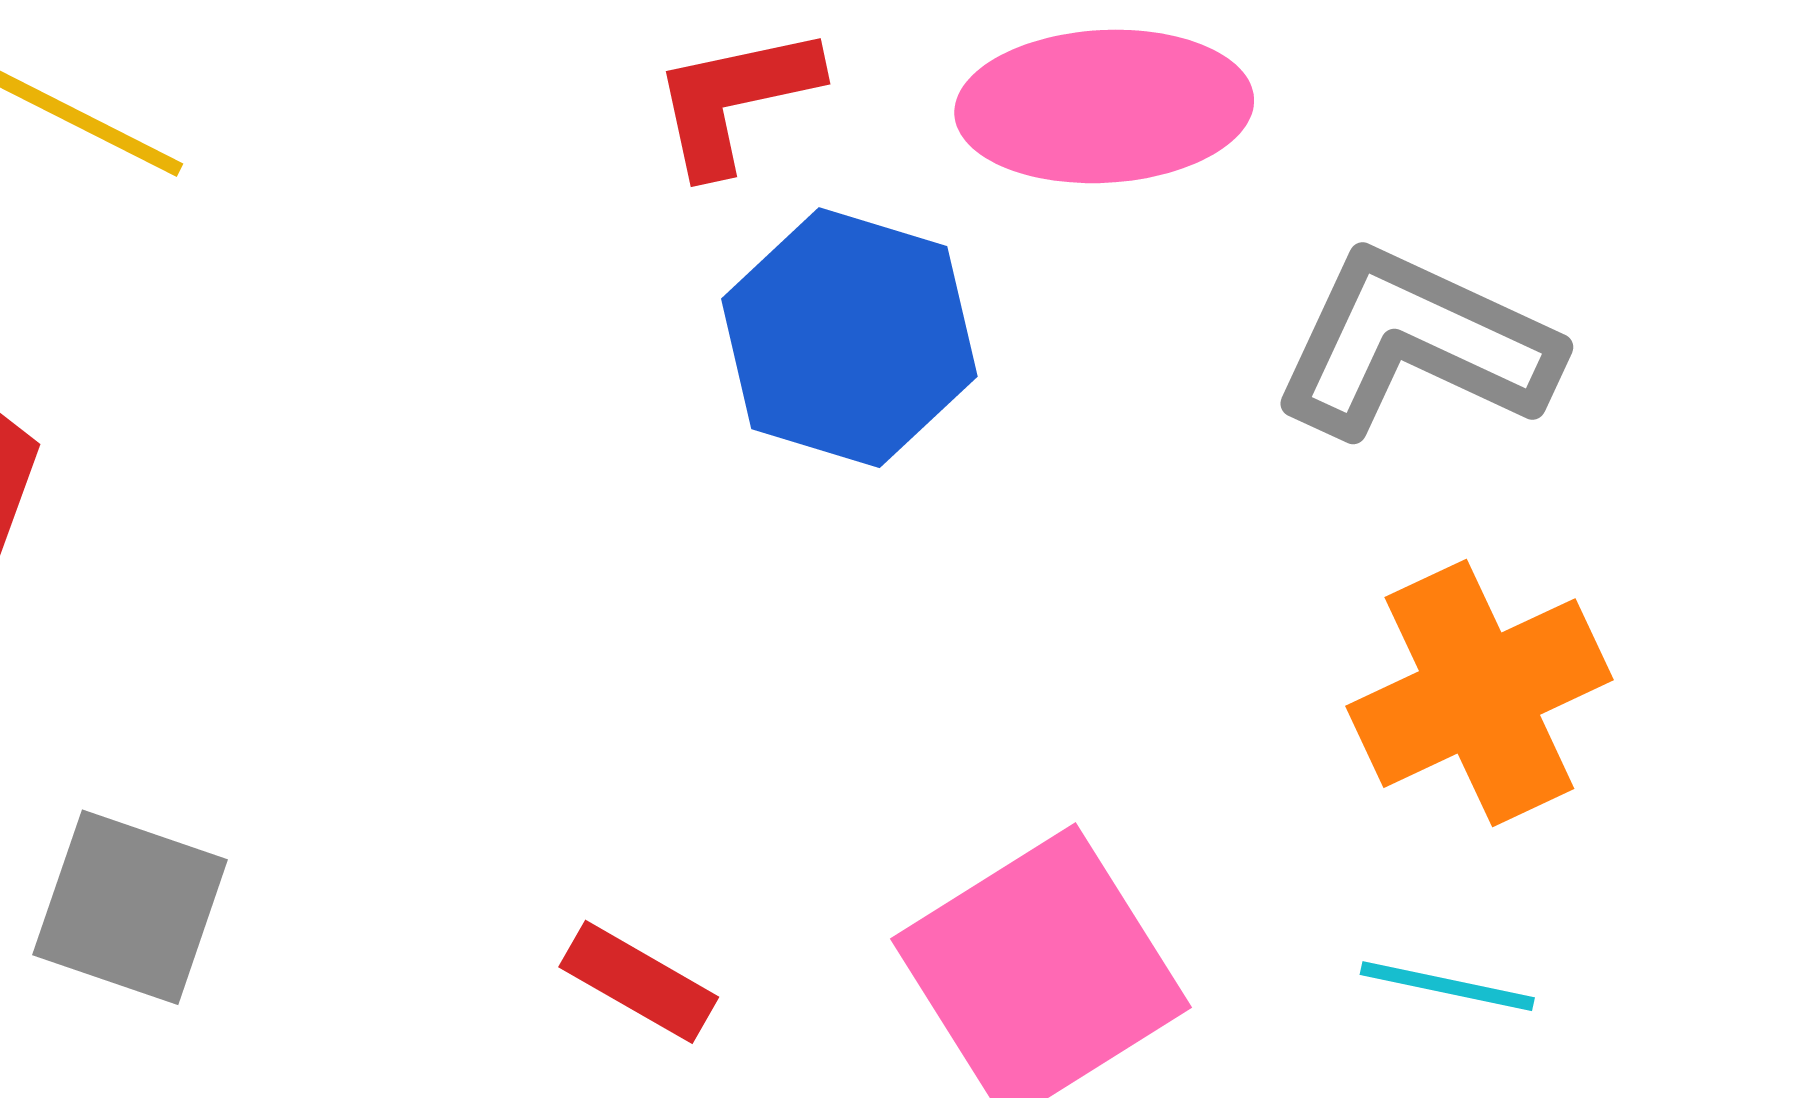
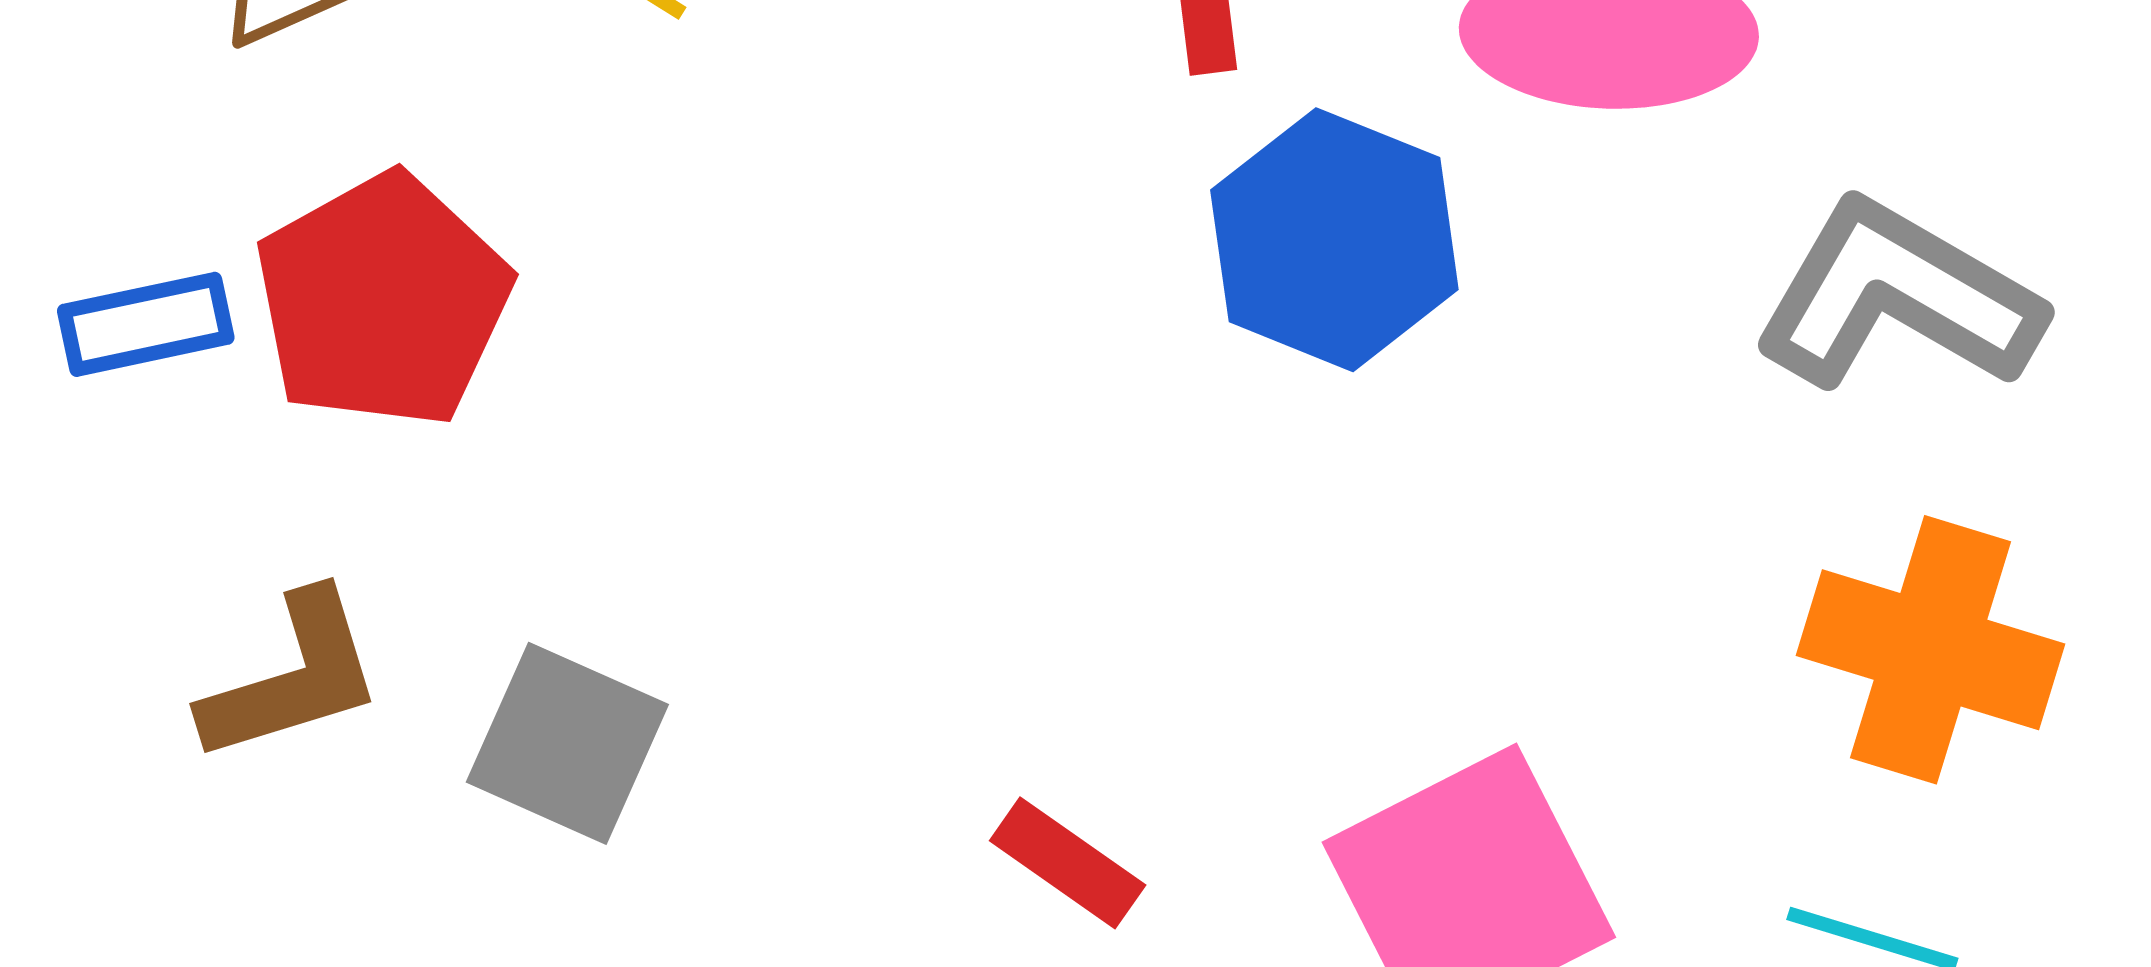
orange cross: (1479, 693) -> (1930, 650), turned 37

